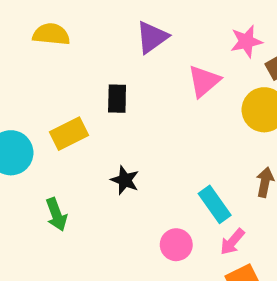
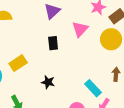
black rectangle: (117, 99) -> (53, 43), moved

